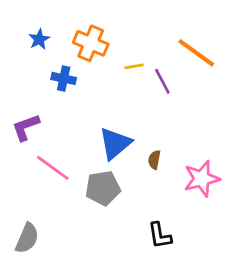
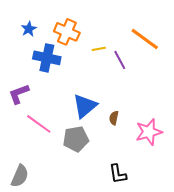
blue cross: (64, 78) -> (47, 58), size x1.5

